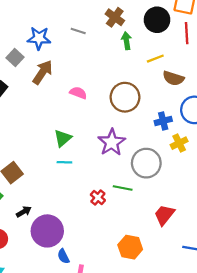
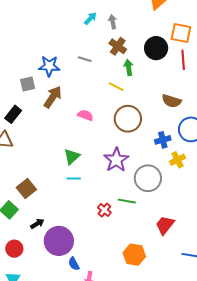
gray square: (15, 58) -> (28, 84), turned 35
yellow line: (155, 59) -> (116, 87), moved, turned 49

